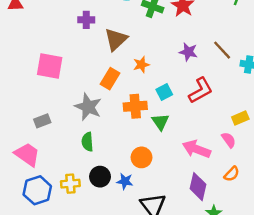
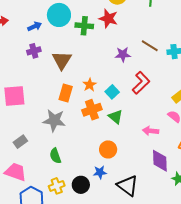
orange star: (141, 65) -> (90, 85), moved
green semicircle: (87, 142) -> (55, 156), moved
pink arrow: (197, 149) -> (150, 131), size x0.7
black circle: (100, 177) -> (81, 185), moved

